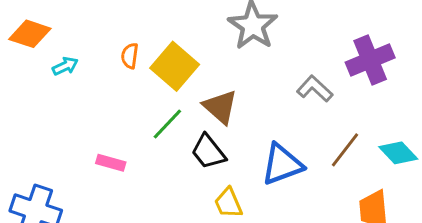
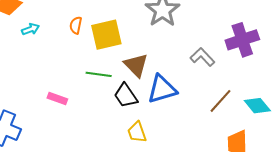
yellow square: (175, 66) -> (106, 35), turned 32
green line: (167, 124) -> (99, 74), turned 50
blue triangle: (282, 164) -> (162, 89), moved

